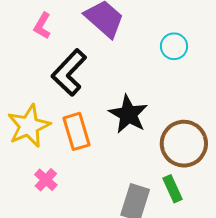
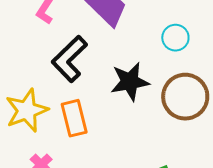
black star: (128, 114) -> (130, 82), moved, turned 30
brown circle: (184, 144) -> (185, 97), moved

